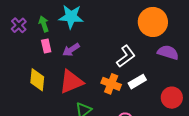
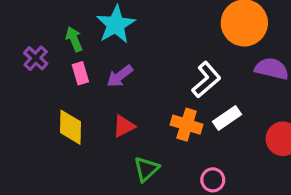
cyan star: (71, 17) -> (116, 24), turned -30
purple cross: (19, 25) -> (36, 58), moved
red triangle: (71, 82) -> (124, 126), size x0.6

